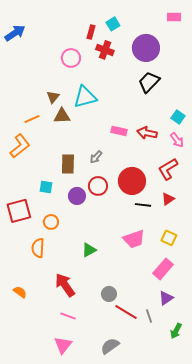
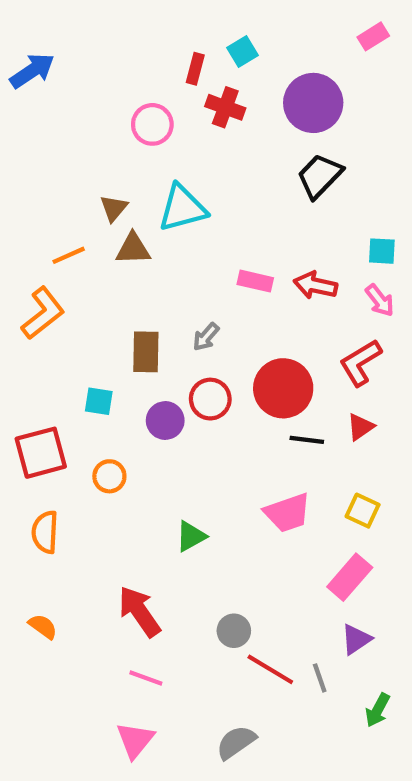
pink rectangle: (174, 17) -> (373, 36), turned -32
cyan square: (178, 117) -> (382, 251), turned -32
orange semicircle: (38, 248) -> (45, 532), moved

